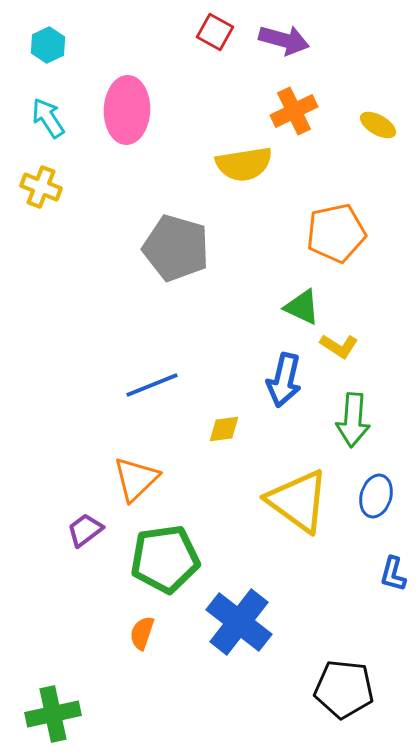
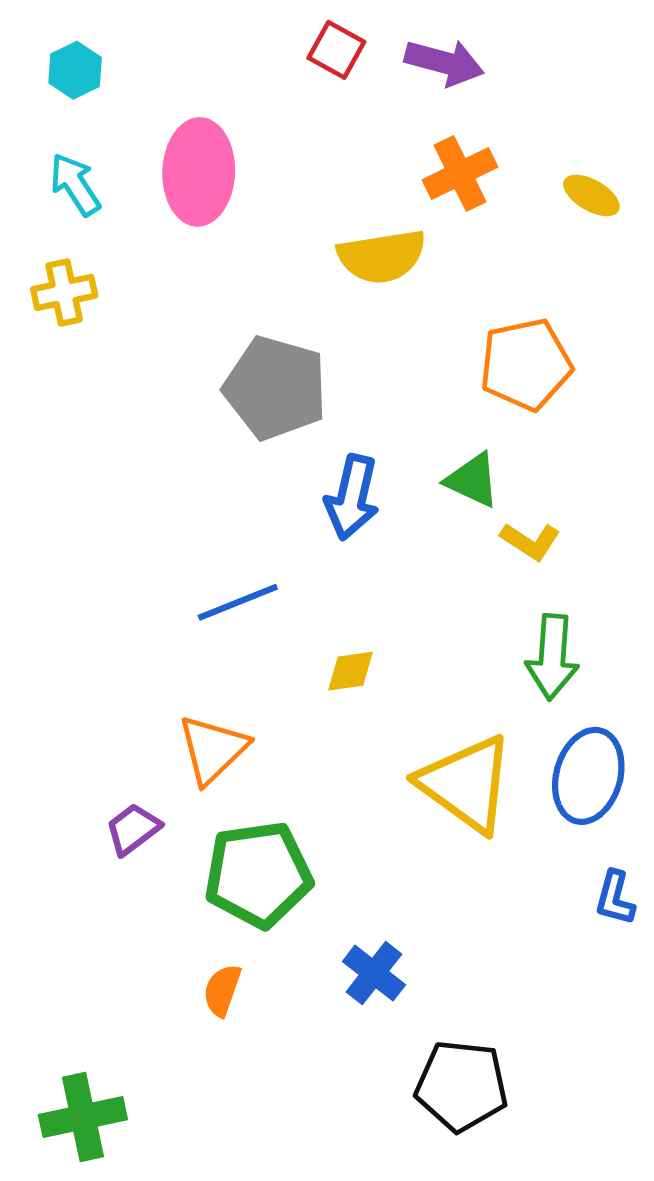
yellow cross: (41, 187) -> (64, 292), turned -33
blue arrow: (284, 380) -> (352, 497), moved
blue ellipse: (376, 496) -> (588, 776), size x1.4
blue cross: (239, 622) -> (374, 973), size x0.6
black pentagon: (344, 689) -> (462, 1086), moved

